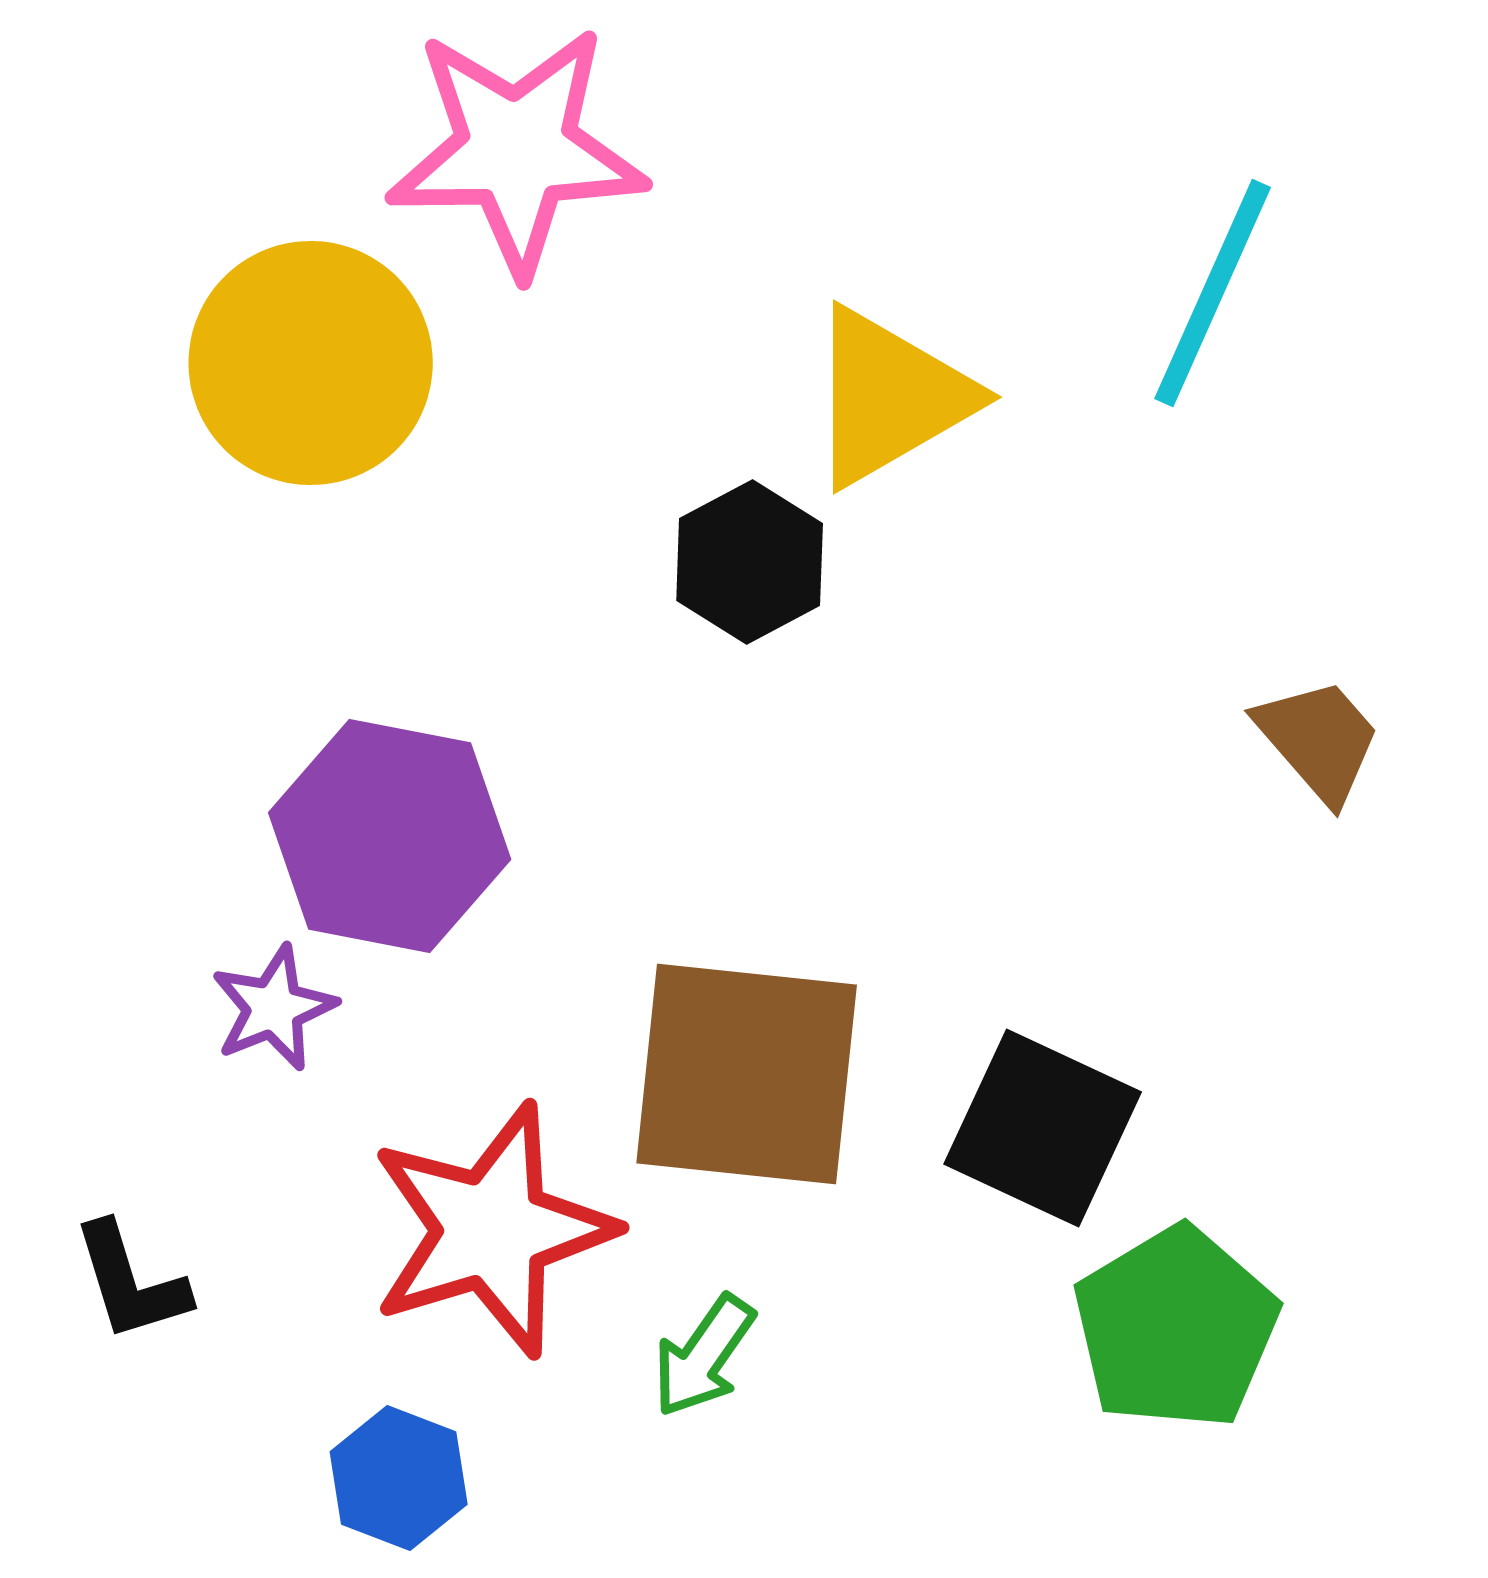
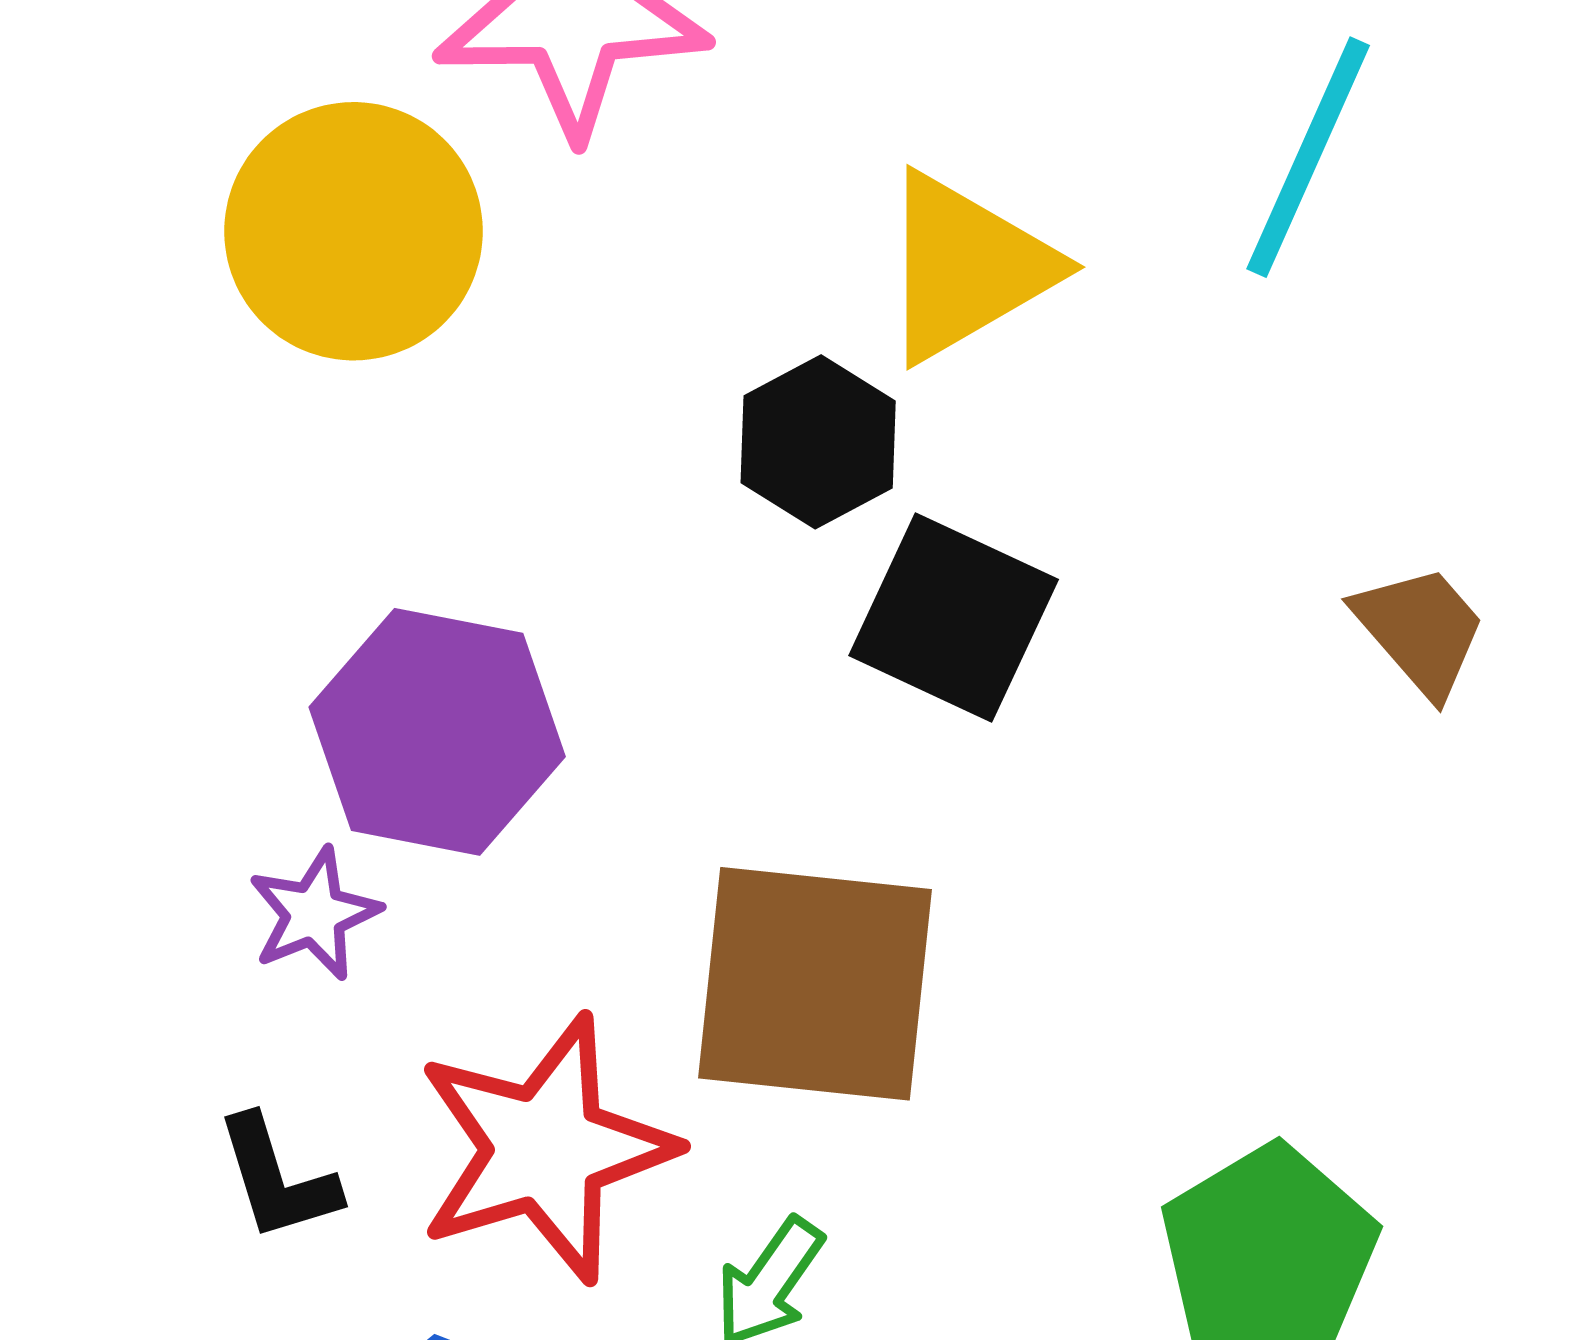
black square: (1043, 1128) -> (954, 618), moved
black L-shape: (131, 1282) -> (277, 1179), moved

